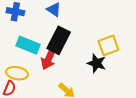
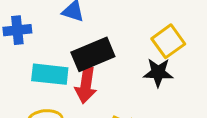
black rectangle: (59, 40) -> (93, 54), turned 56

